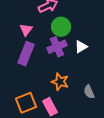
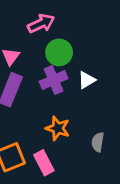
gray semicircle: (89, 92) -> (98, 142), turned 32

